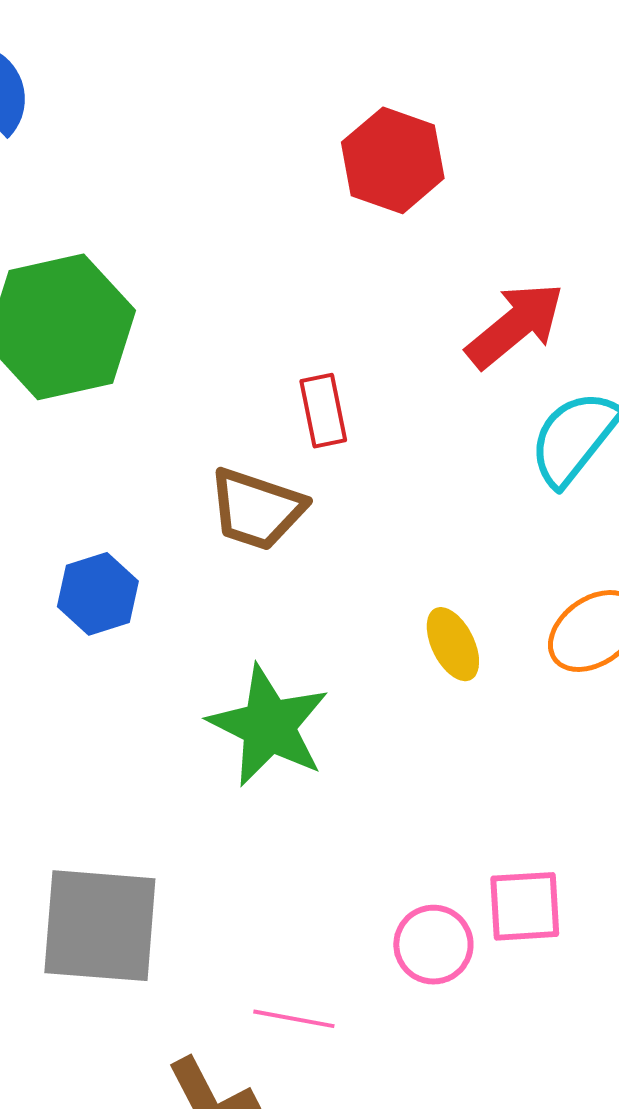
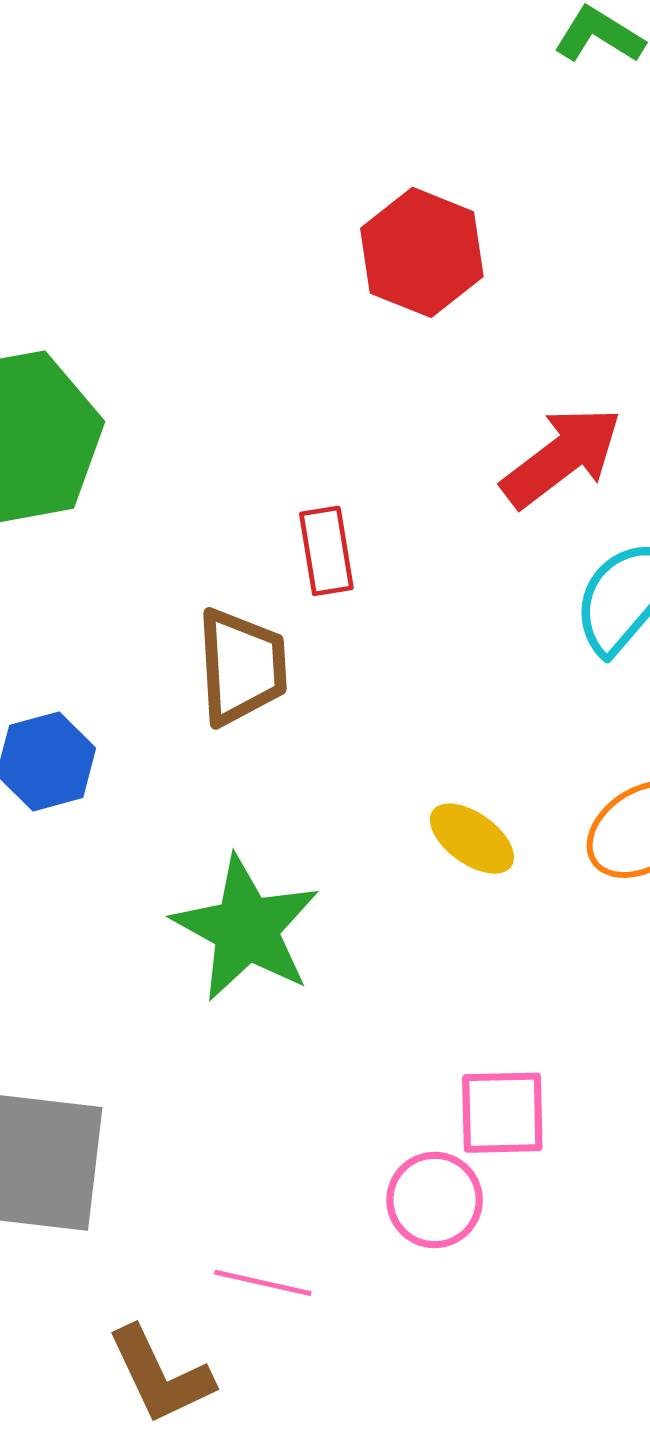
brown trapezoid: (257, 509) -> (242, 667), turned -114
yellow ellipse: (453, 644) -> (472, 839), turned -30
pink square: (525, 906) -> (502, 1113), moved

